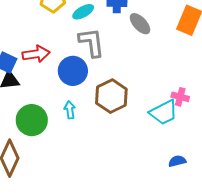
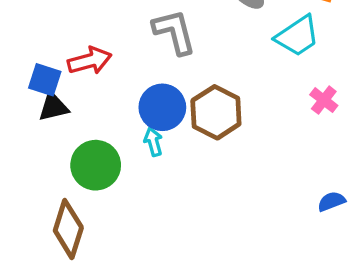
blue circle: (73, 71) -> (162, 107), moved
pink cross: (180, 97) -> (324, 100), turned 30
cyan trapezoid: (164, 112) -> (297, 36), moved

